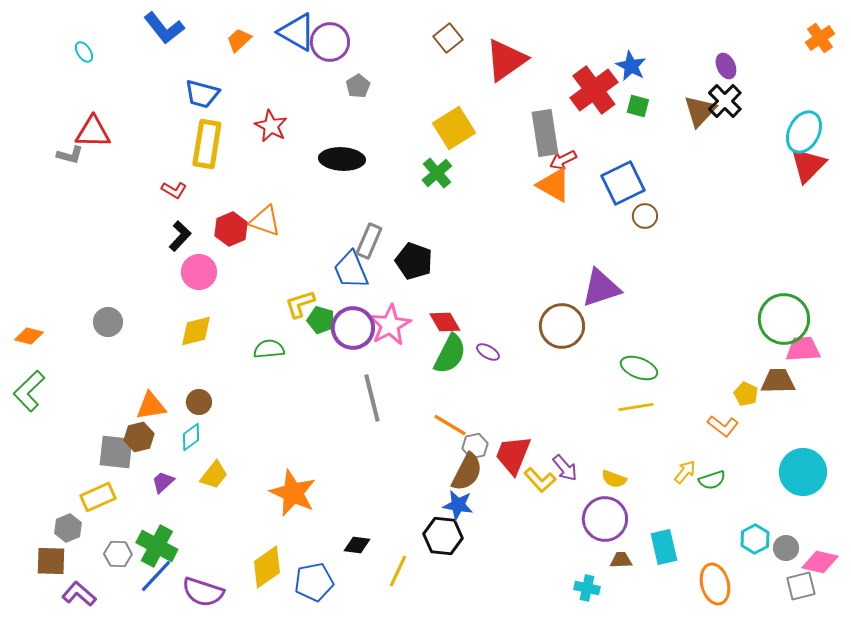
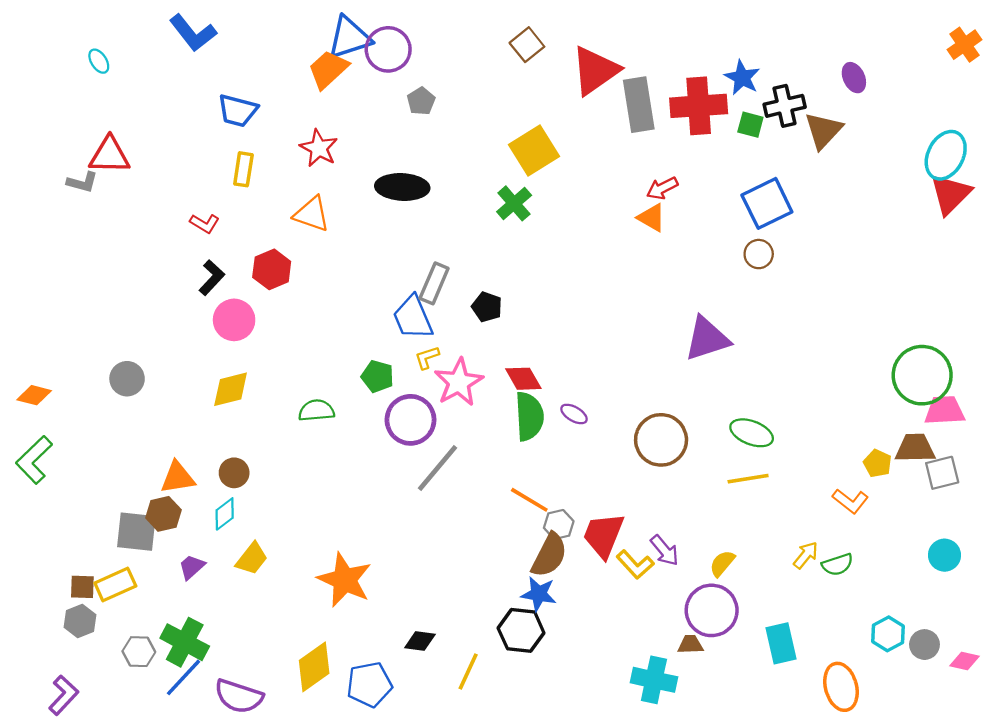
blue triangle: (297, 32) -> (349, 38), turned -48
orange trapezoid: (239, 40) -> (328, 69), moved, size x1.4
red cross: (594, 90) -> (699, 106), turned 33
black cross: (725, 101) -> (785, 106), moved, turned 32
gray rectangle: (545, 133) -> (639, 105), moved
yellow rectangle: (207, 144) -> (243, 169), size x0.6
blue square: (623, 183) -> (767, 203), moved
orange triangle: (554, 185) -> (652, 218), size x0.7
orange triangle: (265, 221) -> (312, 214), moved
black pentagon: (414, 261) -> (487, 307), size x0.7
yellow L-shape: (300, 304) -> (427, 358), moved, size x0.7
brown circle: (562, 326) -> (661, 440), moved
purple circle: (353, 328) -> (410, 420), moved
green semicircle: (450, 354) -> (529, 416), turned -30
gray line: (372, 398) -> (438, 468), turned 54
cyan circle: (803, 472) -> (944, 555), size x0.6
yellow semicircle: (614, 479) -> (722, 563), turned 110
brown trapezoid: (621, 560) -> (690, 645), moved
brown square: (51, 561) -> (82, 587), moved, size x0.7
pink diamond: (820, 562) -> (964, 661), size x0.7
gray square: (801, 586) -> (942, 473), moved
cyan cross: (587, 588) -> (654, 680), moved, size x1.5
purple L-shape: (79, 594) -> (64, 695), moved, turned 92

